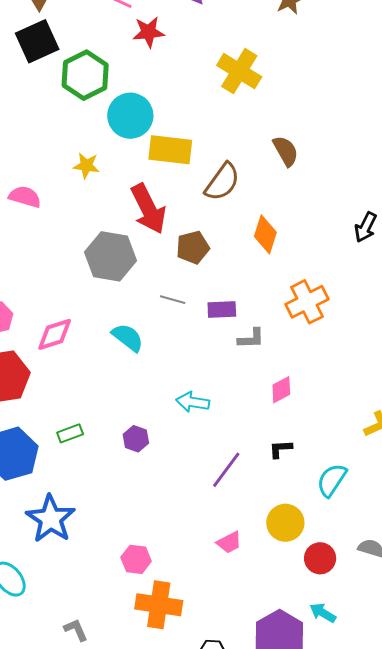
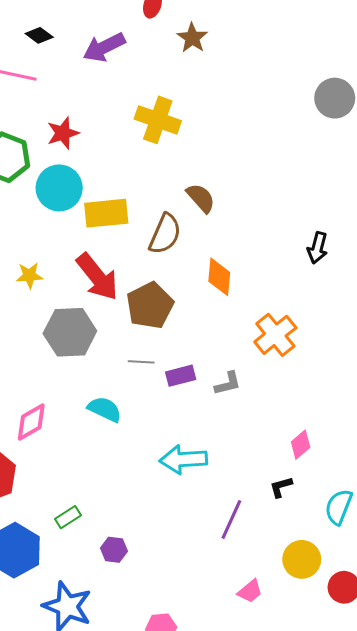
red star: (149, 32) -> (63, 133), moved
brown semicircle: (286, 151) -> (201, 198), moved
yellow star: (86, 166) -> (29, 276), moved
brown pentagon: (193, 247) -> (150, 305), size x1.4
purple rectangle: (222, 310) -> (181, 376), moved
pink diamond: (281, 390) -> (301, 445), moved
cyan arrow: (193, 402) -> (183, 459), size x1.4
purple hexagon: (136, 439) -> (114, 550), moved

